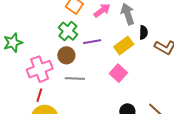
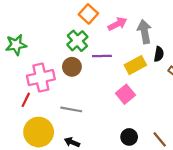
gray line: (75, 79) -> (71, 109), moved
red line: (39, 95) -> (26, 100), moved

